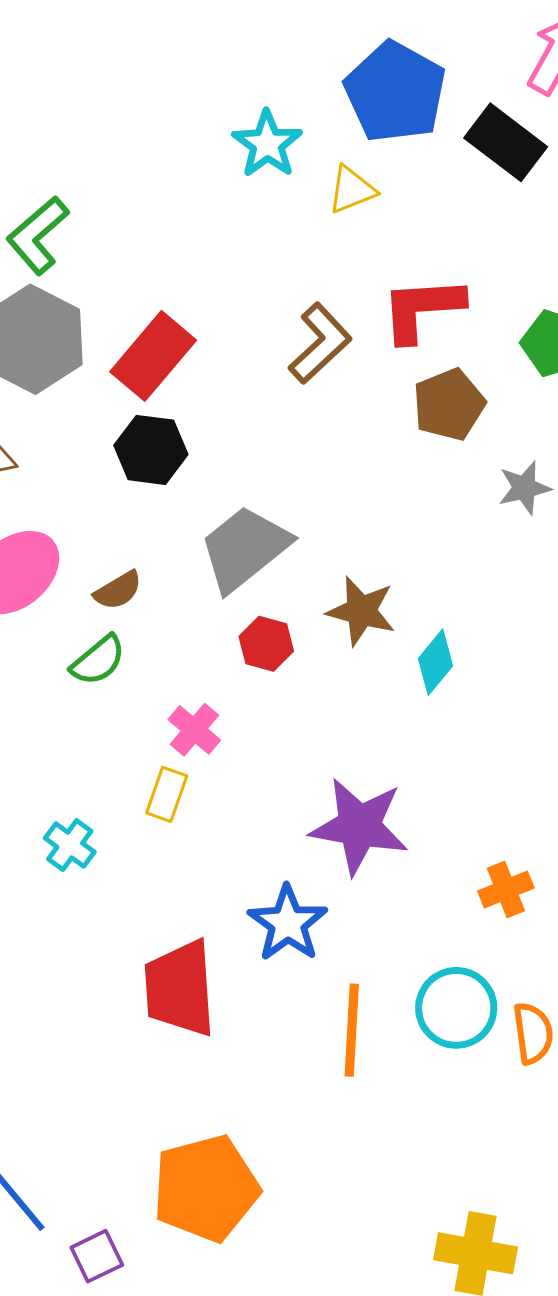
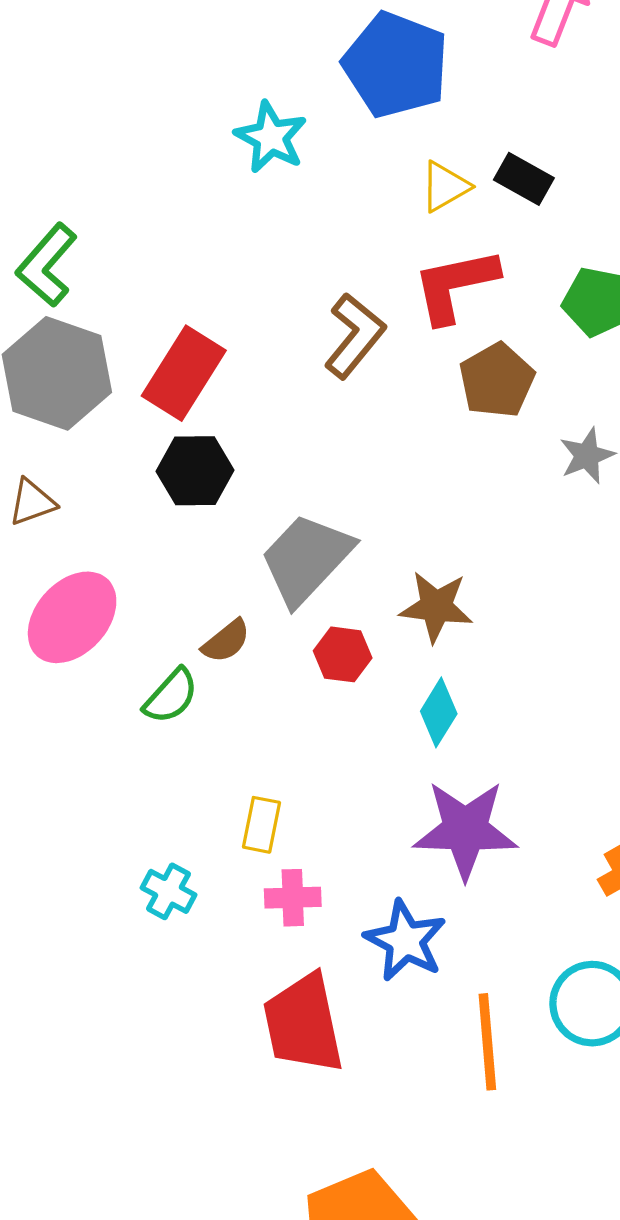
black rectangle: (506, 142) -> (524, 179), moved, size x0.7
yellow triangle: (352, 190) -> (445, 187), moved
brown semicircle: (118, 590) -> (226, 641), moved
cyan diamond: (435, 662) -> (439, 712), moved
pink cross: (194, 730) -> (293, 898), moved, turned -34

